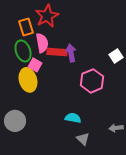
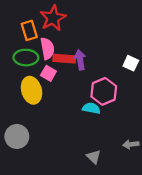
green ellipse: (23, 51) -> (26, 58), turned -70
white square: (116, 56) -> (131, 63), turned -32
pink square: (35, 65) -> (48, 73), moved
cyan semicircle: (73, 118) -> (91, 108), moved

